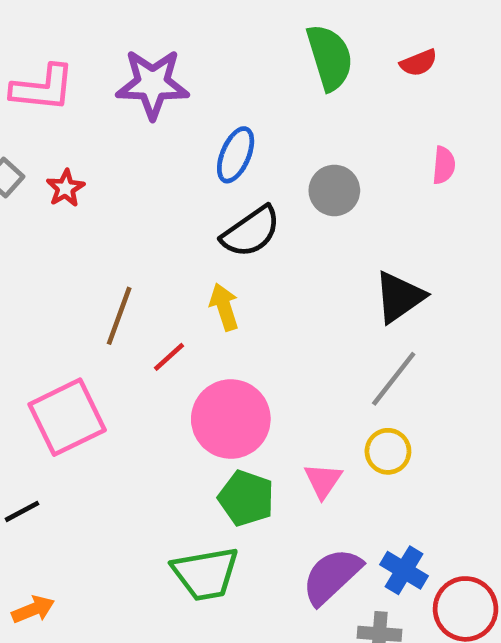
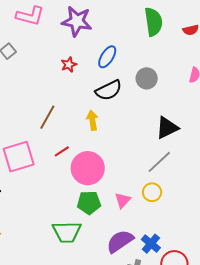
red star: (66, 188) -> (69, 65), moved
red line: (169, 357) -> (62, 151), moved
green pentagon: (246, 498) -> (89, 203), turned -30

